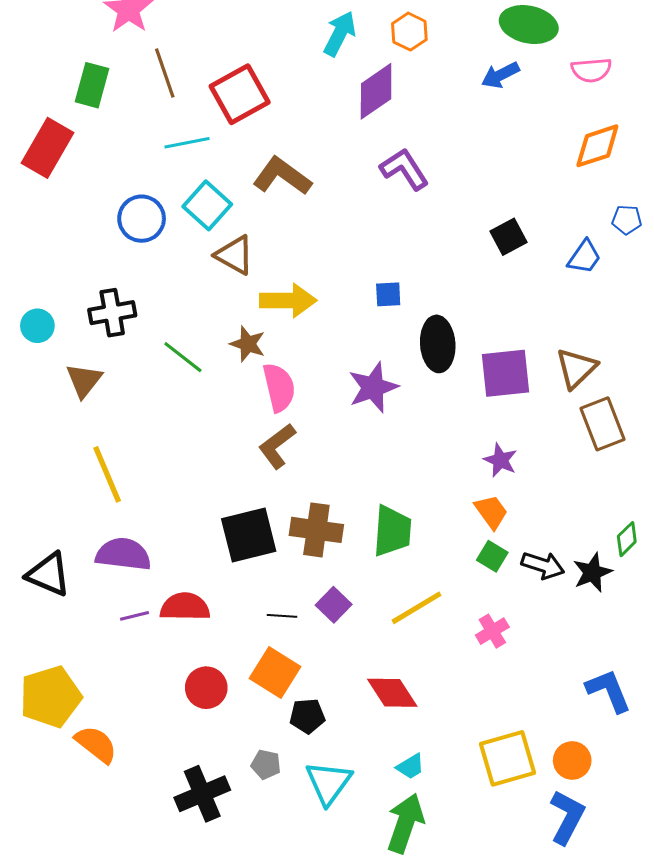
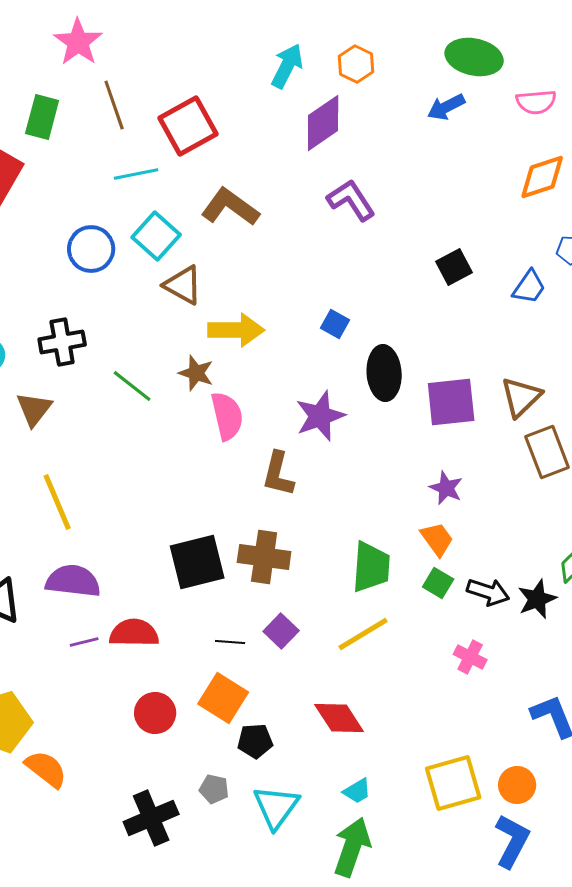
blue square: (388, 294) -> (335, 324), turned 32
brown L-shape: (277, 446) -> (278, 474), moved, turned -39
green trapezoid: (392, 531) -> (371, 567), moved
pink cross: (492, 631) -> (470, 657), moved, turned -32

